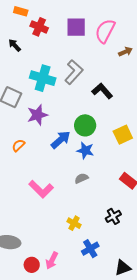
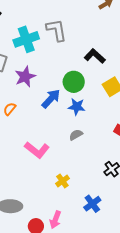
gray L-shape: (74, 72) -> (57, 30), turned -45
cyan cross: (43, 78) -> (26, 39), turned -30
black L-shape: (102, 91) -> (95, 56), moved
yellow cross: (74, 223) -> (62, 181), moved, turned 32

